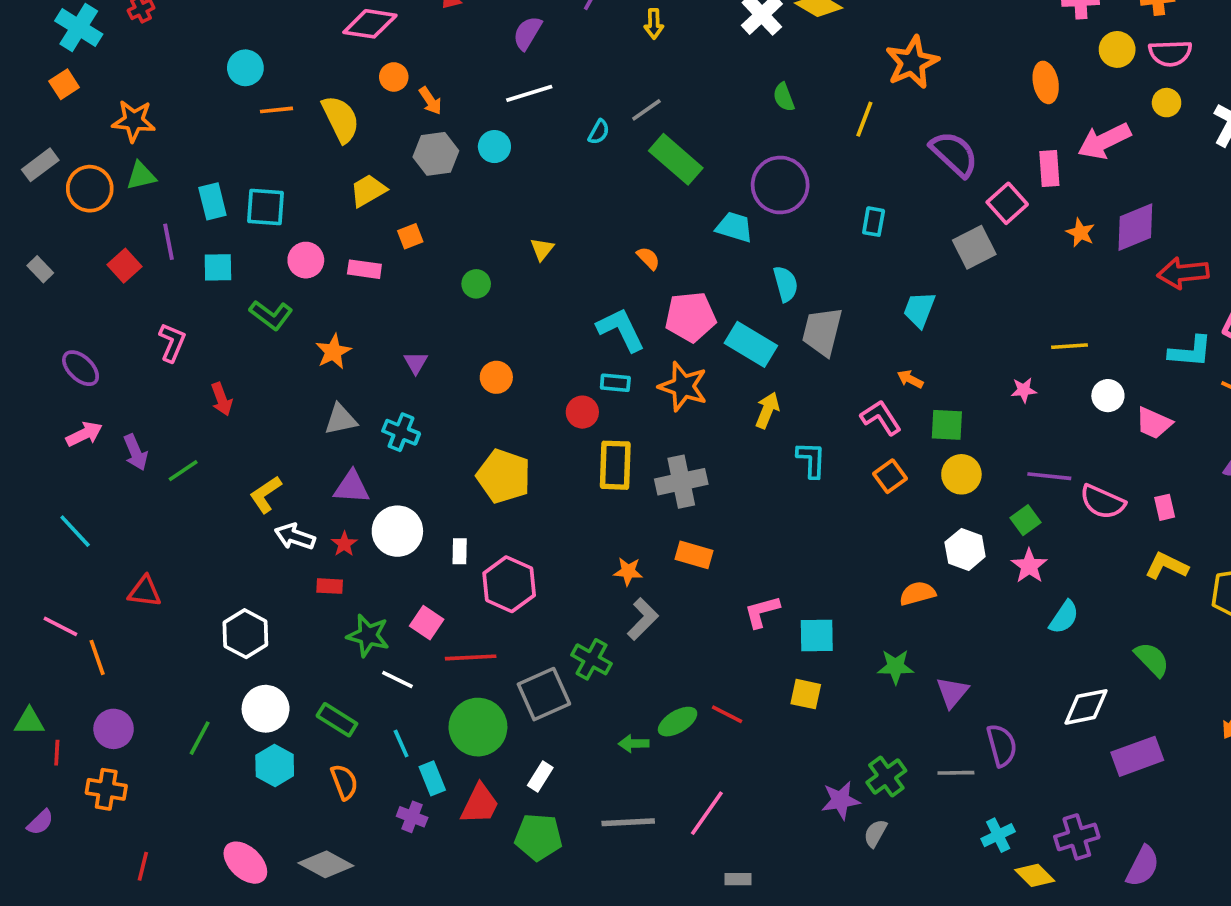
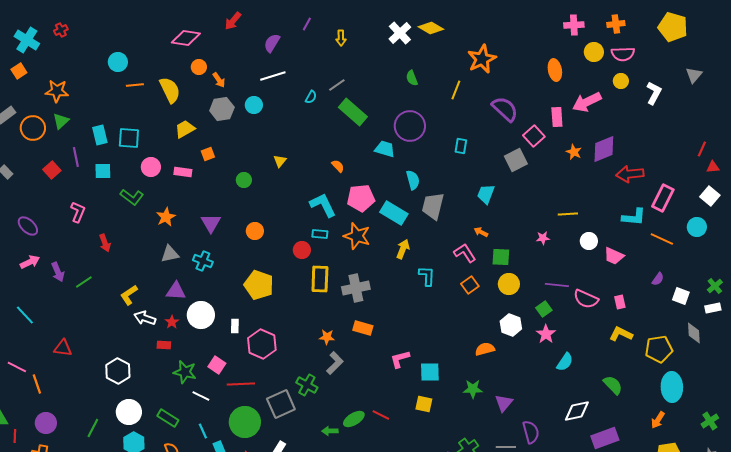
green triangle: (141, 176) -> (61, 121), turned -30
purple triangle: (416, 363) -> (211, 223), size x1.5

